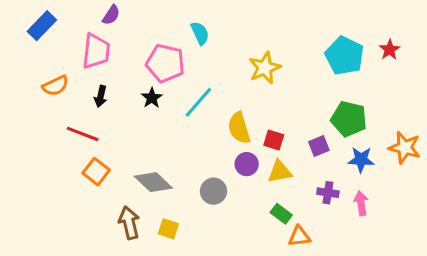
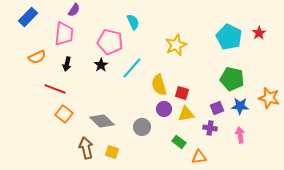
purple square: (319, 146) -> (217, 108), moved
purple cross: (328, 193) -> (210, 128), moved
green rectangle: (281, 214) -> (179, 142), moved

